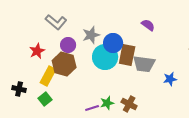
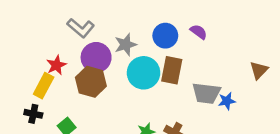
blue circle: (113, 43) -> (165, 36), moved
purple circle: (68, 45) -> (96, 57), size x1.5
gray trapezoid: (144, 64) -> (206, 93), moved
yellow rectangle: (48, 76) -> (44, 86), moved

